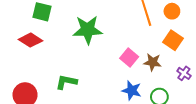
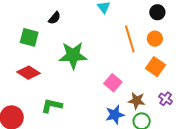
red diamond: (31, 40) -> (28, 73), moved
brown star: (153, 62) -> (137, 101), moved
blue star: (132, 90) -> (115, 115), turned -30

